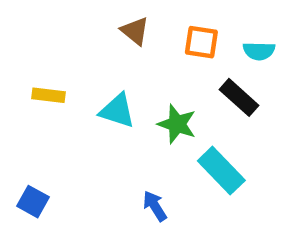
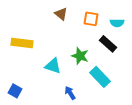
yellow rectangle: (49, 95) -> (22, 43), size x1.5
cyan triangle: (117, 111) -> (53, 66), moved

